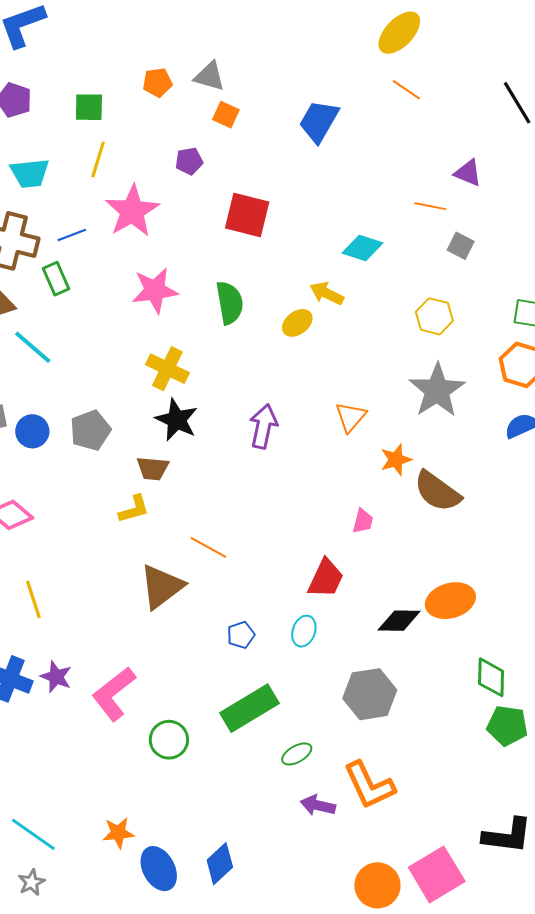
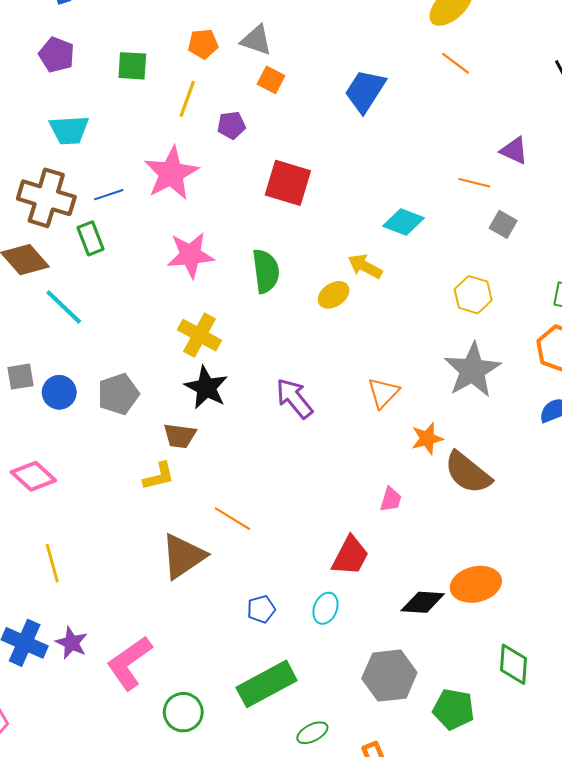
yellow line: (98, 159) -> (187, 99), moved
purple arrow: (263, 426) -> (294, 398), turned -54
green pentagon: (507, 726) -> (454, 709), moved

